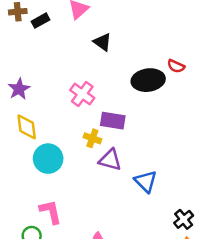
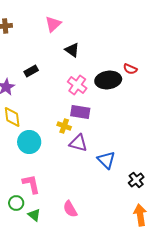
black rectangle: (41, 21) -> (31, 71), moved
pink cross: (82, 94) -> (77, 85), moved
black cross: (184, 219) -> (136, 180), moved

